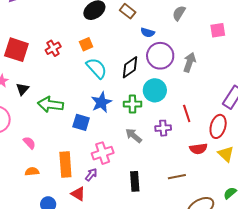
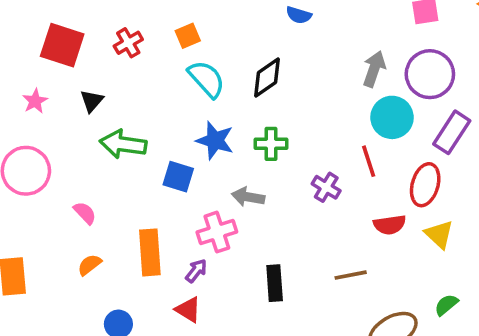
purple circle: (160, 56) -> (430, 74), moved
black triangle: (22, 89) -> (92, 101), moved
cyan circle: (155, 90) -> (392, 117), moved
blue star: (101, 102) -> (215, 140), turned -30
purple cross: (163, 128) -> (326, 187), turned 35
gray arrow: (134, 136) -> (248, 197), moved, turned -30
orange semicircle: (32, 171) -> (89, 265), turned -32
red triangle: (78, 194) -> (188, 310), moved

